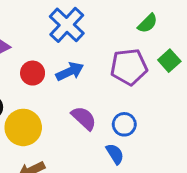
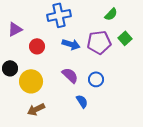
blue cross: (67, 25) -> (59, 15), turned 35
blue arrow: (70, 72) -> (71, 44), moved, turned 42
blue semicircle: (115, 154) -> (82, 101), moved

